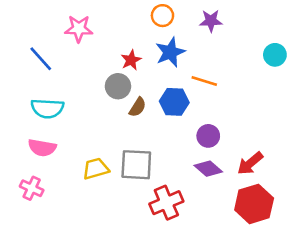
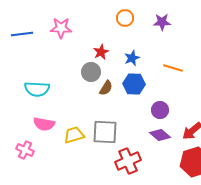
blue star: (170, 52) -> (132, 58), moved, size x0.7
blue line: (41, 59) -> (22, 34), moved, turned -55
orange line: (204, 81) -> (173, 68), moved
pink semicircle: (42, 148) -> (44, 124), moved

